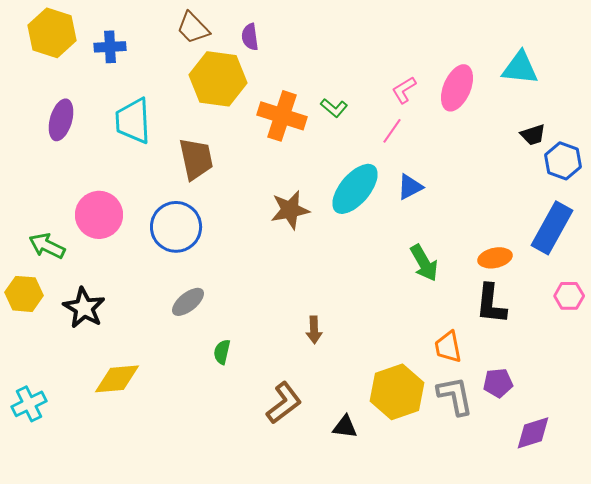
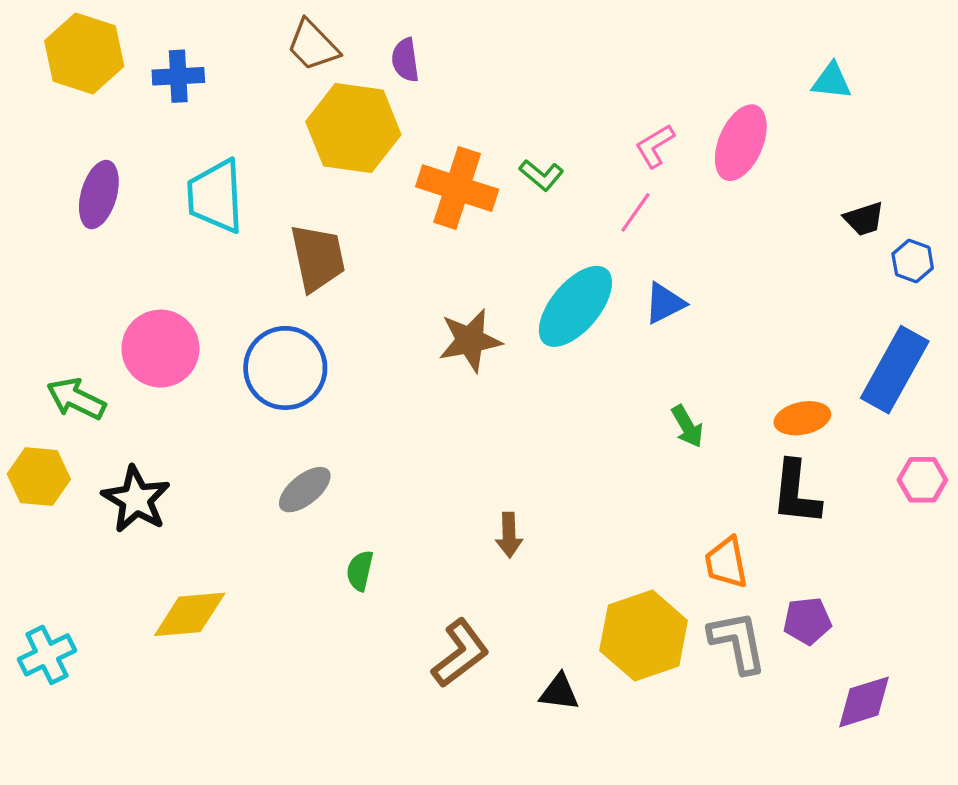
cyan triangle: (520, 68) -> (832, 81), moved, size x0.7
blue hexagon: (563, 161) -> (913, 261), size x0.7
green arrow: (424, 263) -> (687, 426), size x0.7

